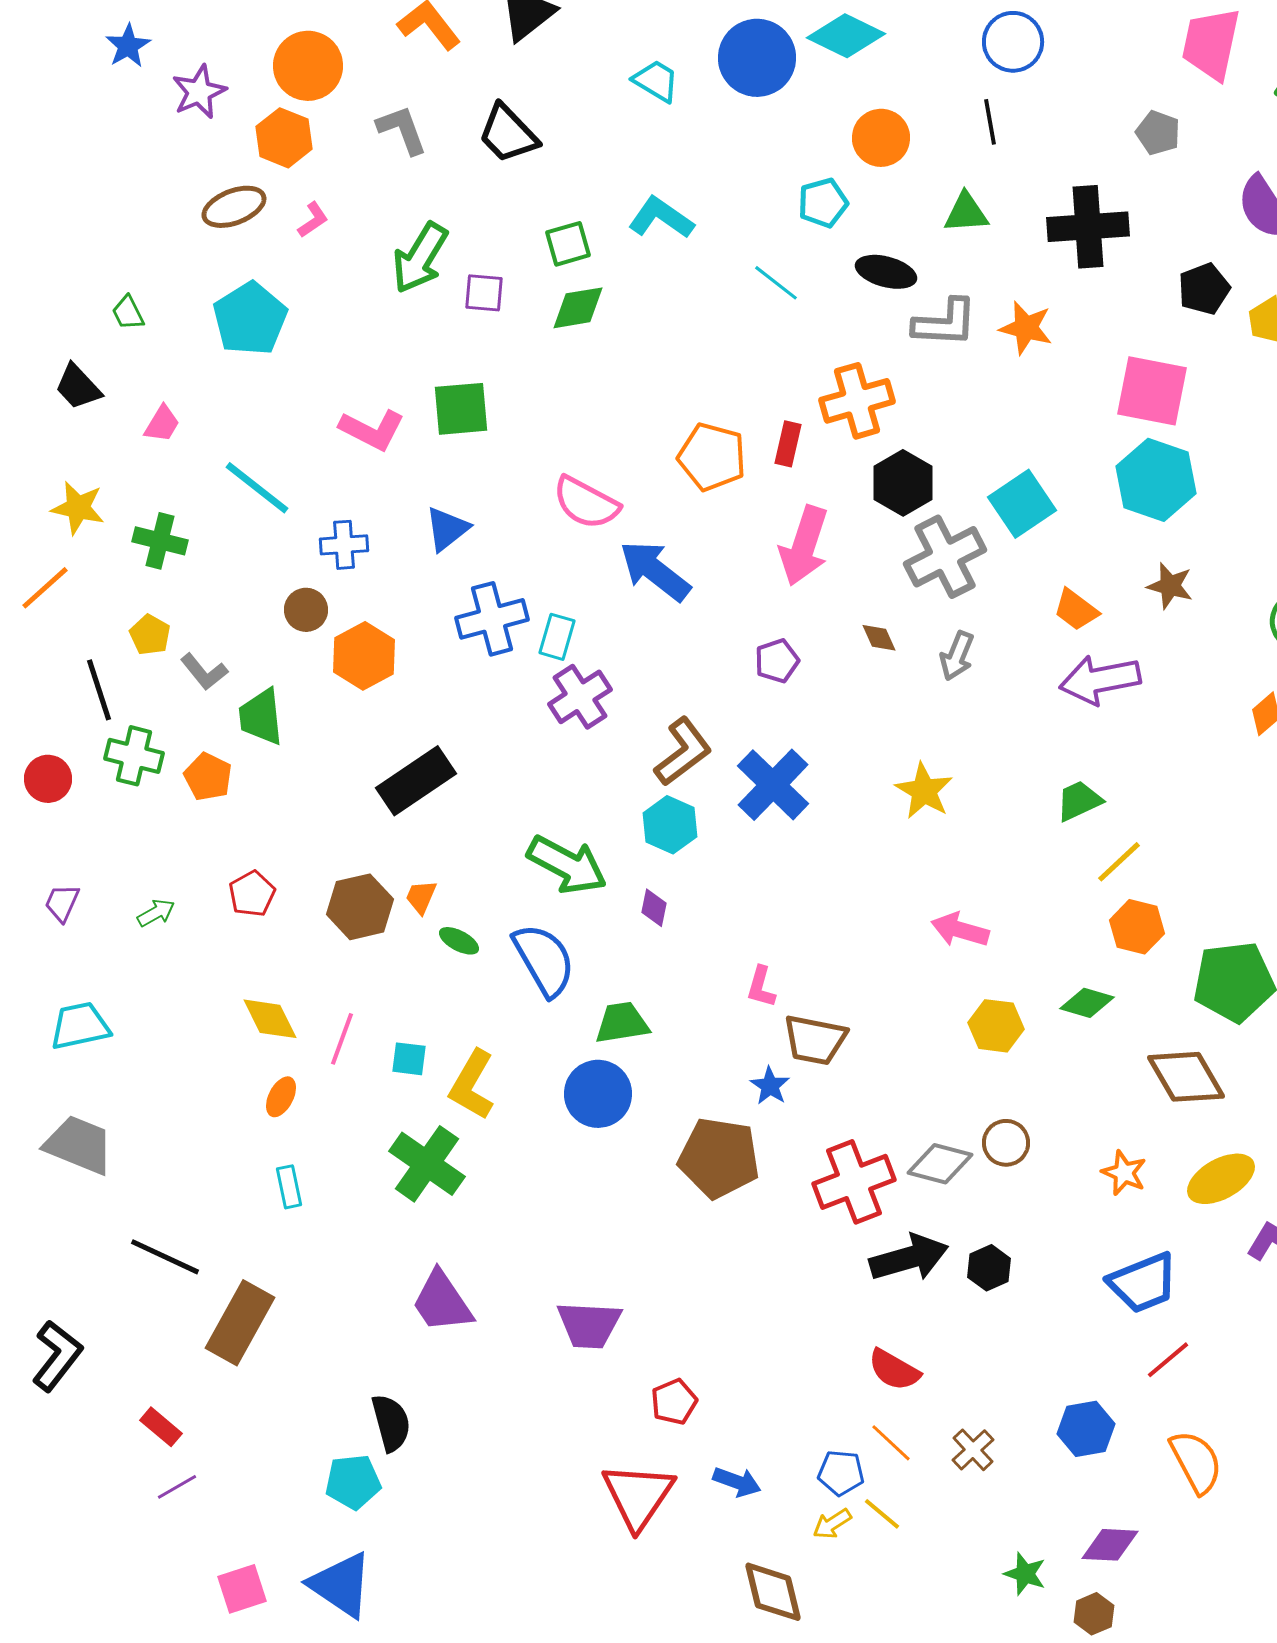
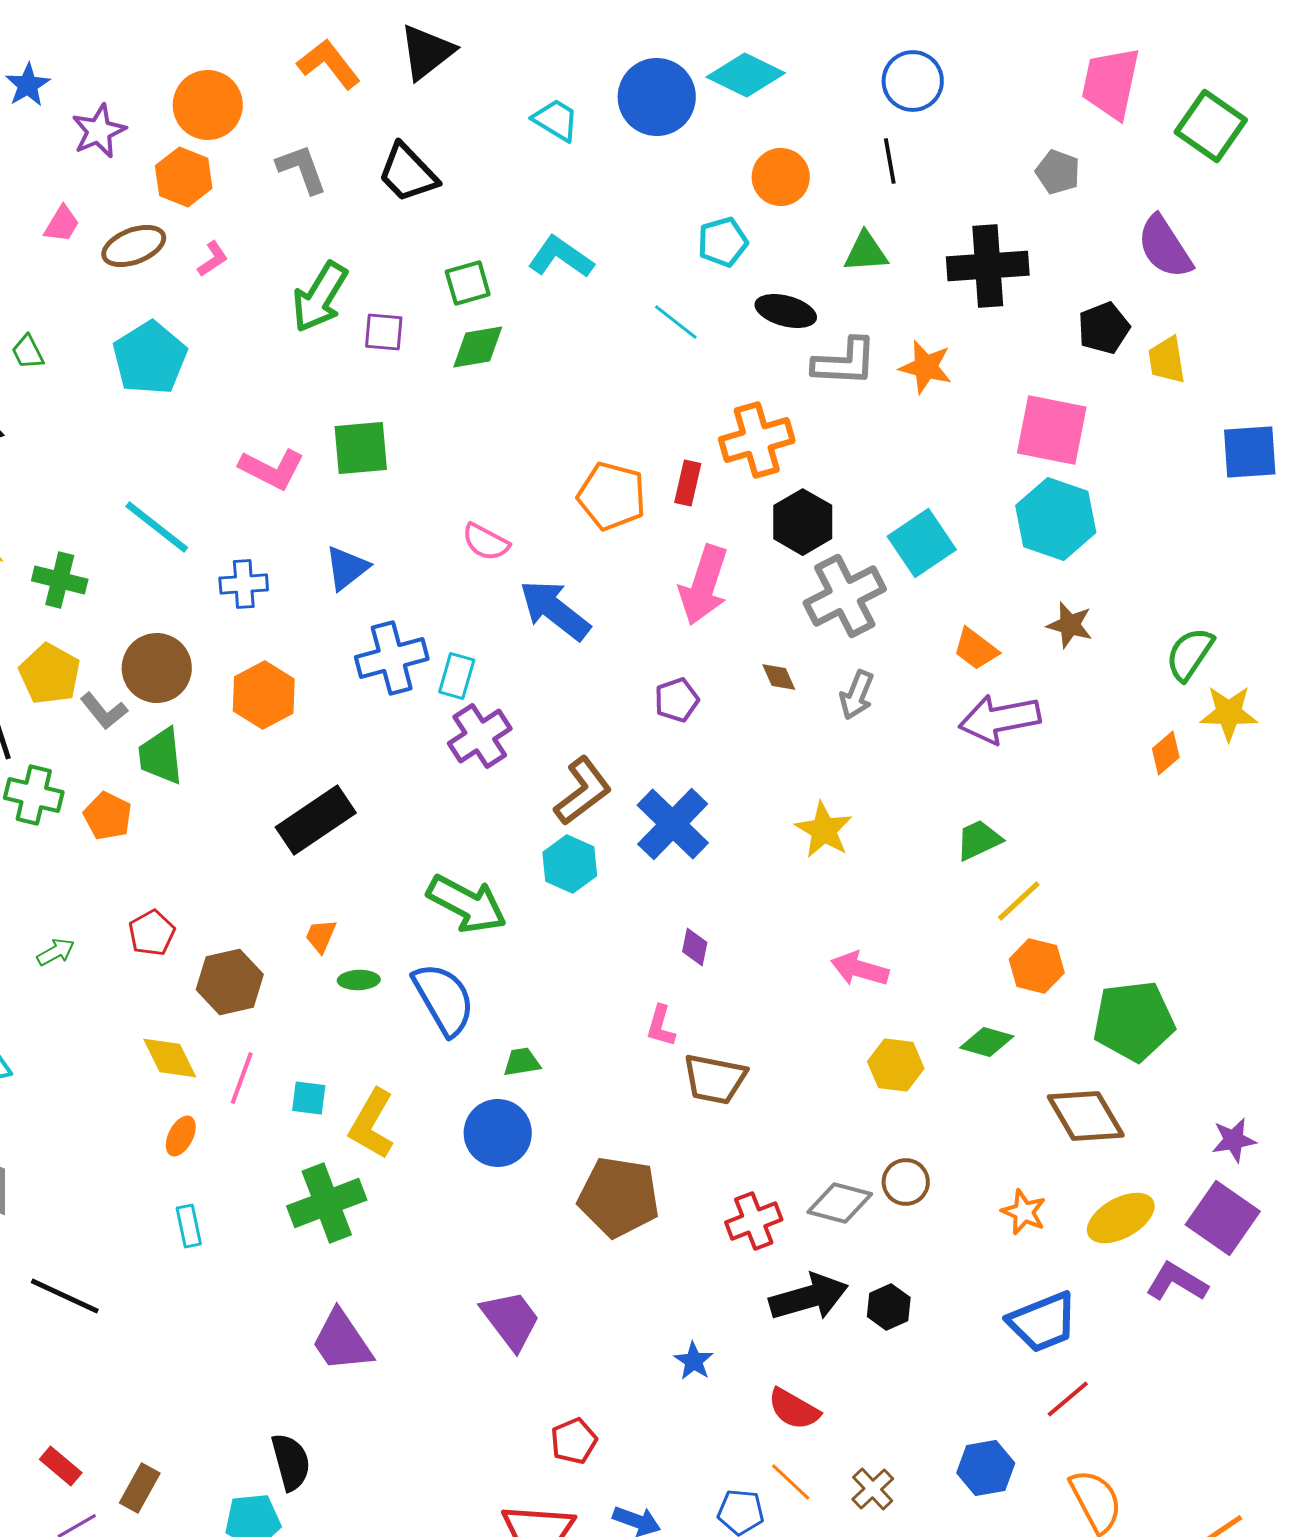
pink trapezoid: (162, 424) -> (62, 224), moved
pink semicircle: (586, 503) -> (486, 542), size x0.7
brown circle: (306, 610) -> (157, 668), moved, size x1.6
yellow pentagon: (150, 635) -> (50, 674), size x1.5
brown hexagon: (360, 907) -> (230, 982), moved
purple diamond: (654, 908) -> (695, 947), moved
green ellipse: (459, 941) -> (359, 980), turned -30
green trapezoid: (622, 1023) -> (522, 1062), size x0.7
blue star: (770, 1086) -> (694, 1361), moved
green cross: (427, 1164) -> (327, 1203), turned 34
red cross: (854, 1182) -> (754, 1221), size x0.7
brown rectangle: (240, 1323) -> (140, 1488), moved, size x0.6
purple trapezoid: (589, 1325) -> (511, 1320), moved, turned -130

